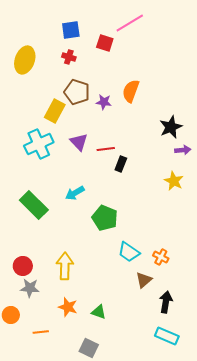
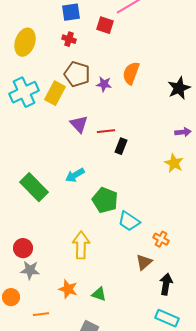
black star: (171, 127) -> (179, 88), moved
cyan cross: (39, 144) -> (24, 92), moved
cyan trapezoid: (129, 252) -> (129, 221), moved
yellow arrow: (65, 266) -> (81, 245), moved

